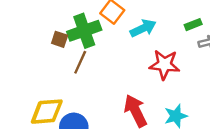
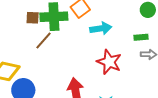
brown square: (60, 39) -> (33, 18), turned -32

